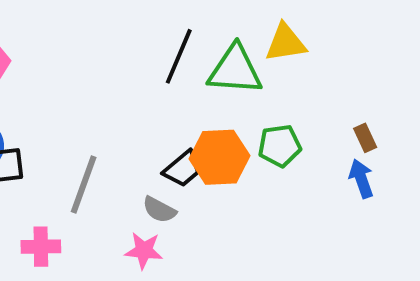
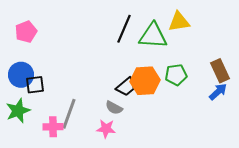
brown rectangle: (365, 138) -> (220, 71), size x1.6
blue arrow: (361, 179) -> (218, 92), turned 66
gray line: (84, 184) -> (69, 114), moved

